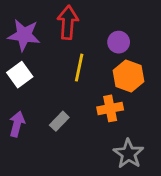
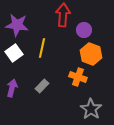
red arrow: (68, 22) -> (63, 15), moved
yellow line: (79, 68) -> (42, 48), moved
orange cross: (110, 108) -> (78, 77), turned 30

